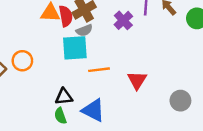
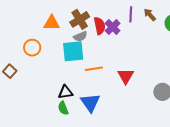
red semicircle: (66, 16) -> (100, 26), moved
orange circle: (22, 61) -> (32, 48), moved
blue triangle: (93, 110) -> (90, 103), turned 30

